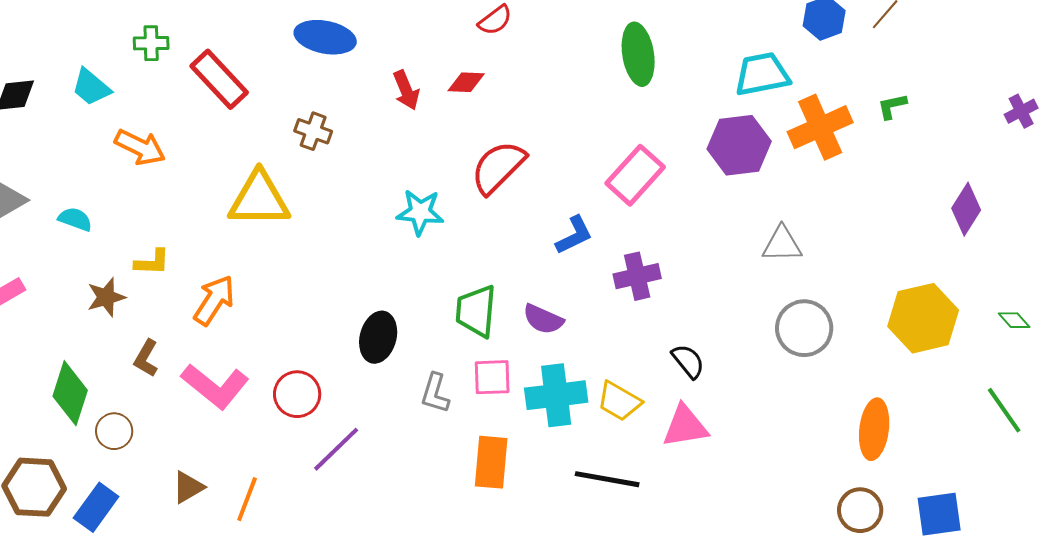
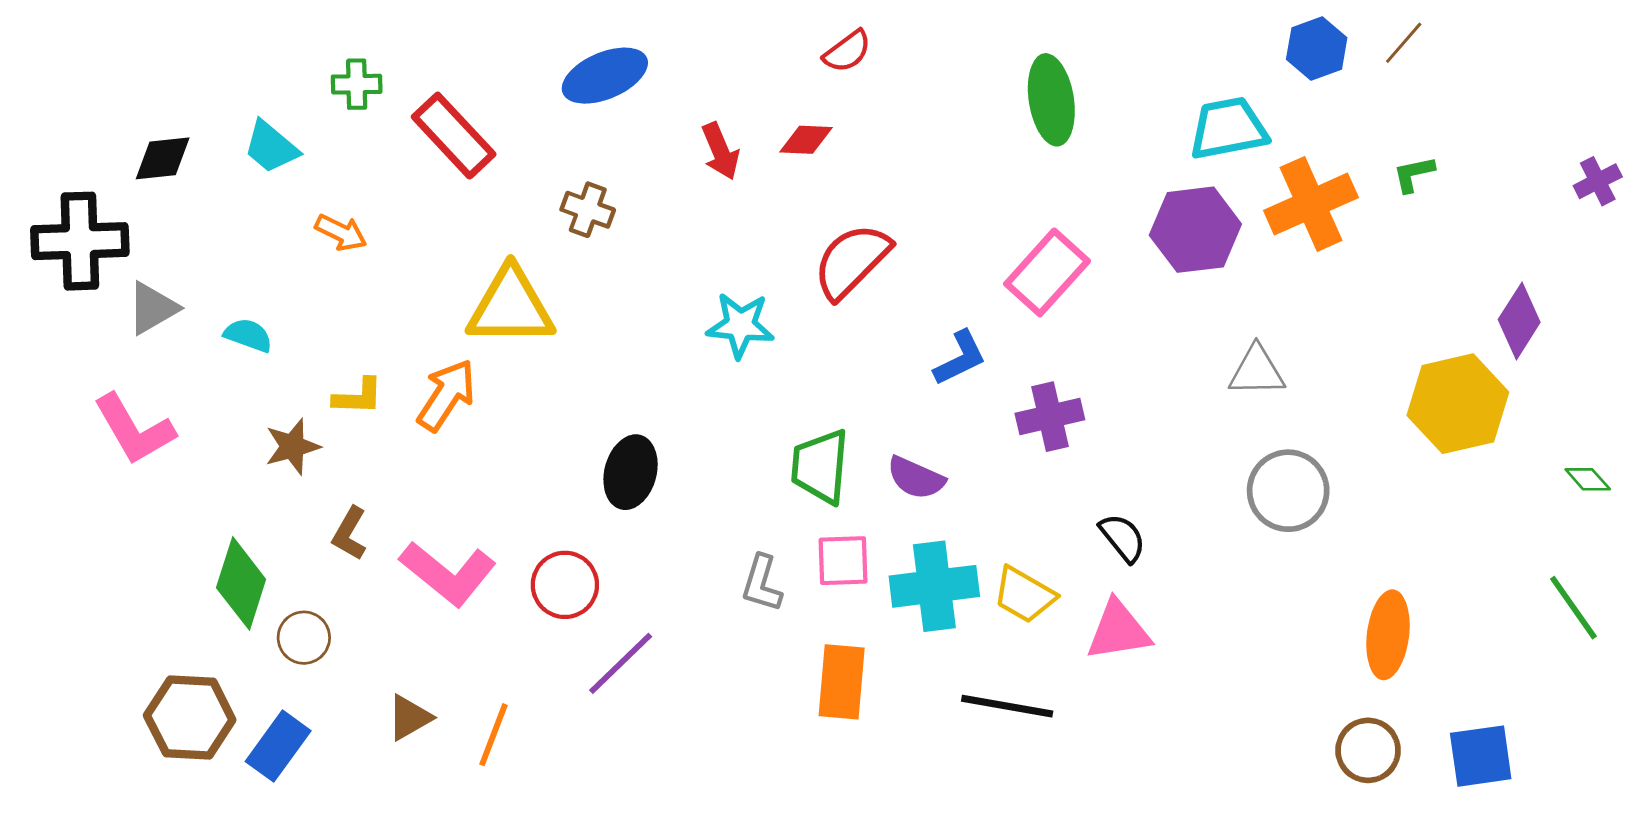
blue ellipse: (325, 37) -> (605, 76), turned -34
orange arrow: (140, 147) -> (341, 233), size x0.7
orange arrow: (214, 300) -> (446, 395), moved
yellow hexagon: (923, 318) -> (1458, 404), moved
black ellipse: (378, 337) -> (631, 472), moved

